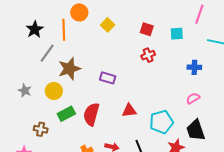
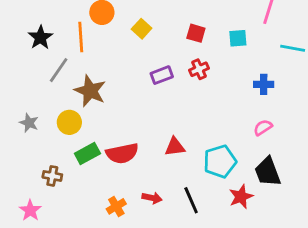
brown star: (69, 69) -> (90, 91), turned -30
purple rectangle: (108, 78) -> (162, 75), moved, turned -35
red semicircle: (91, 114) -> (122, 153), turned -115

